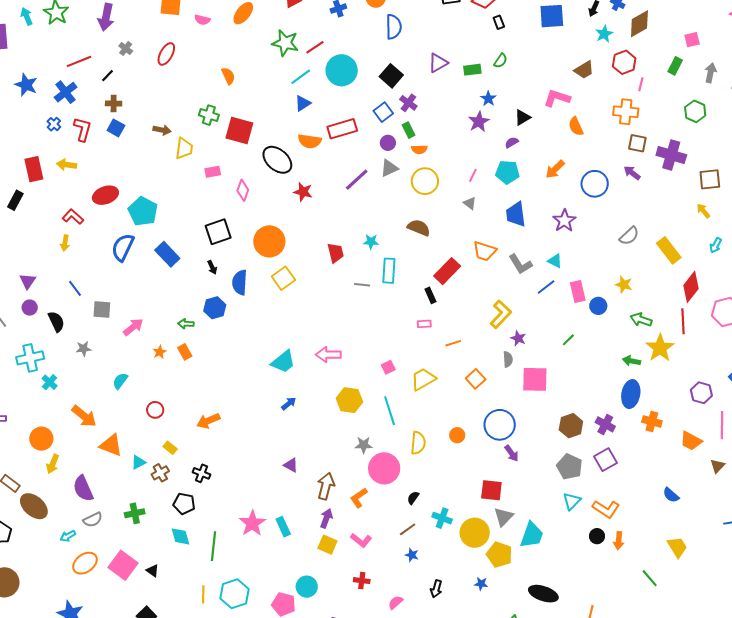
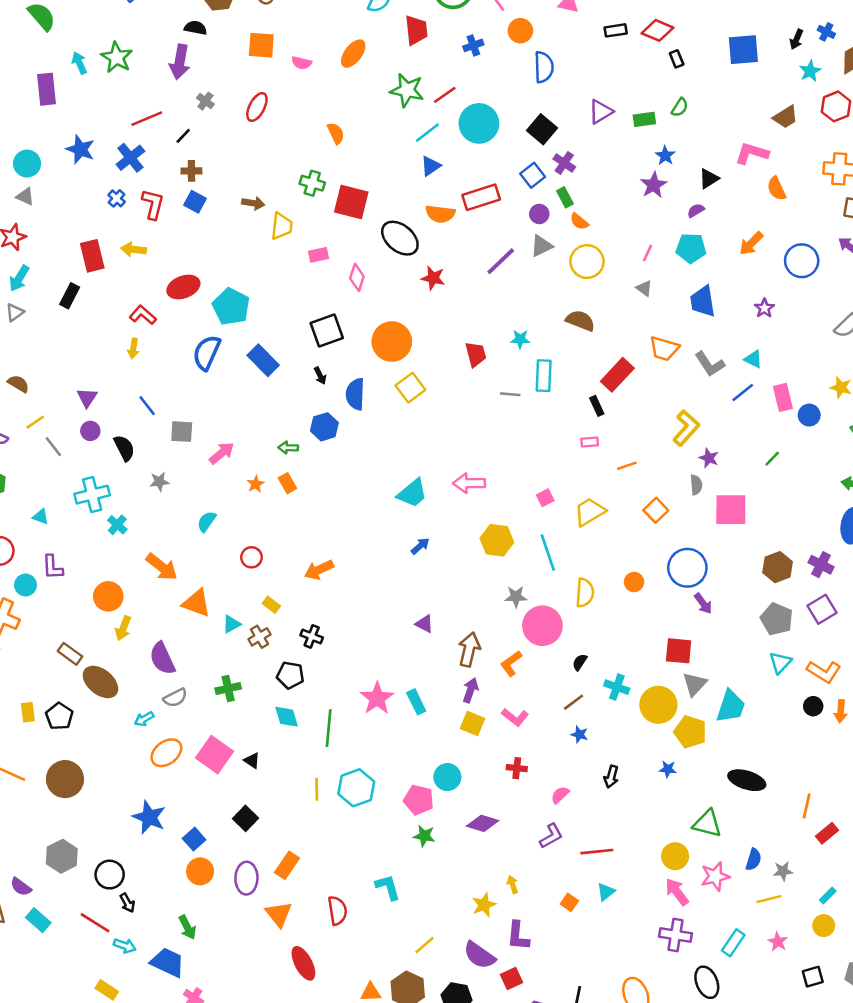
orange semicircle: (419, 149) -> (579, 221), turned 42
purple star: (564, 221) -> (764, 308), size x0.7

